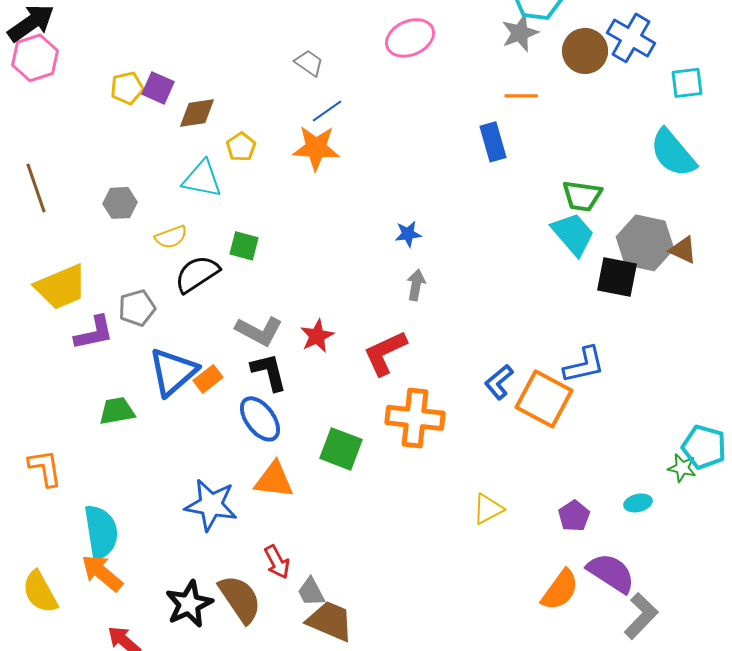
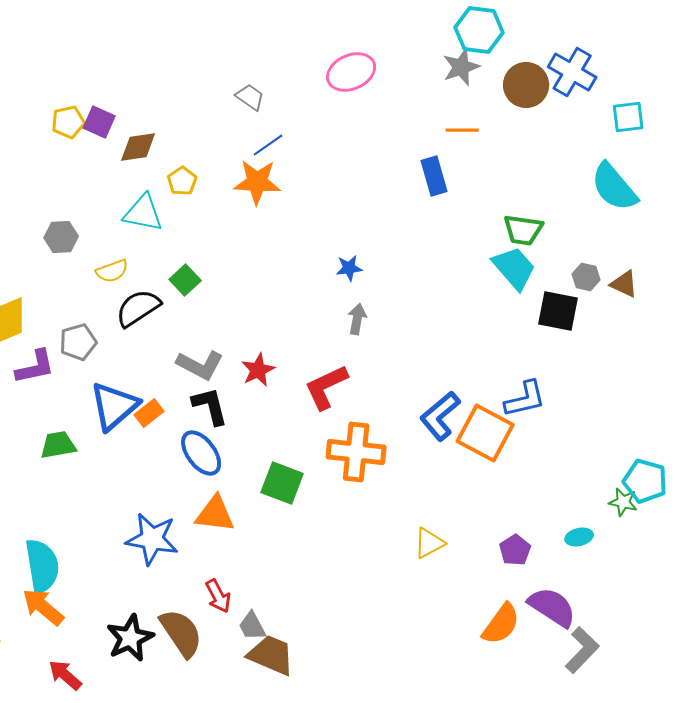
gray hexagon: (645, 243) -> (586, 277), size x0.5
green square: (244, 246) -> (185, 280), turned 32
blue L-shape: (499, 382) -> (440, 416), size x1.4

